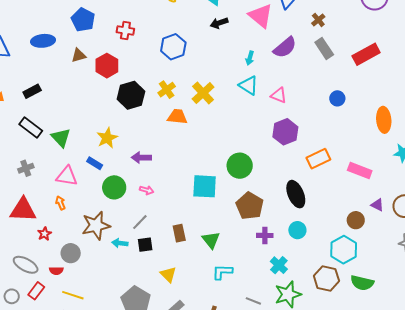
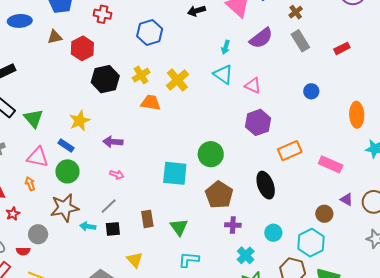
red rectangle: (366, 54) -> (342, 48), size x0.6
green circle: (114, 187) -> (67, 171), moved
cyan circle: (297, 230) -> (273, 233), moved

